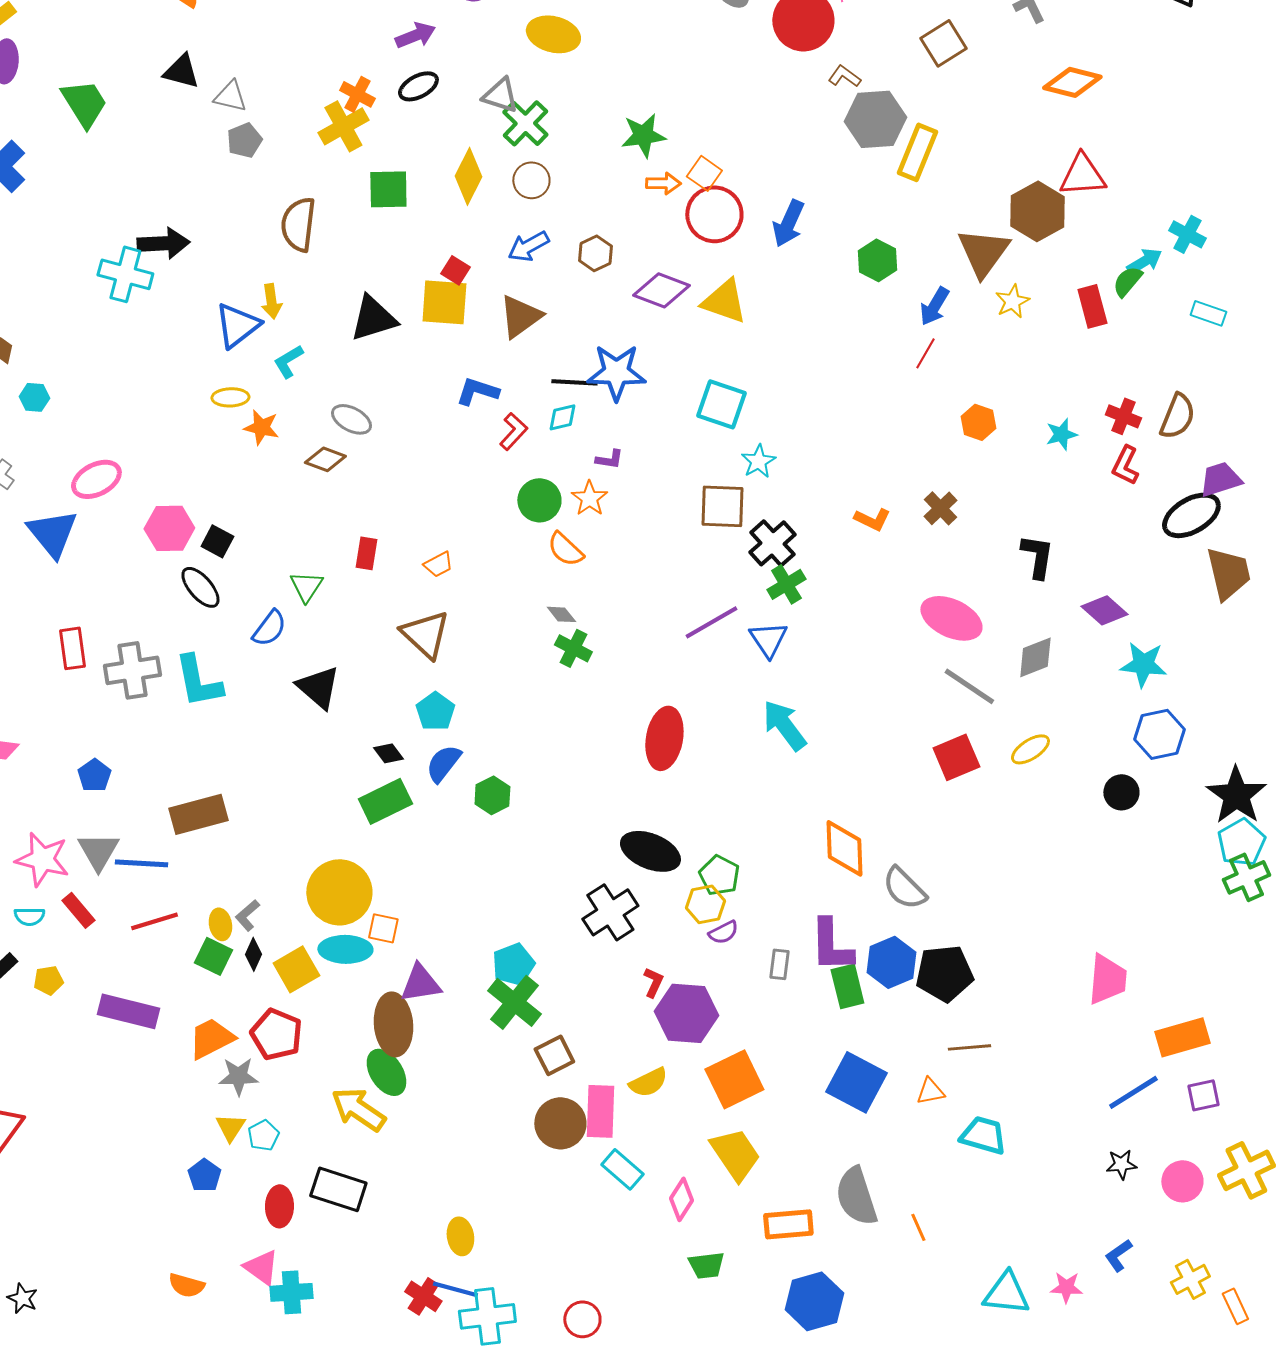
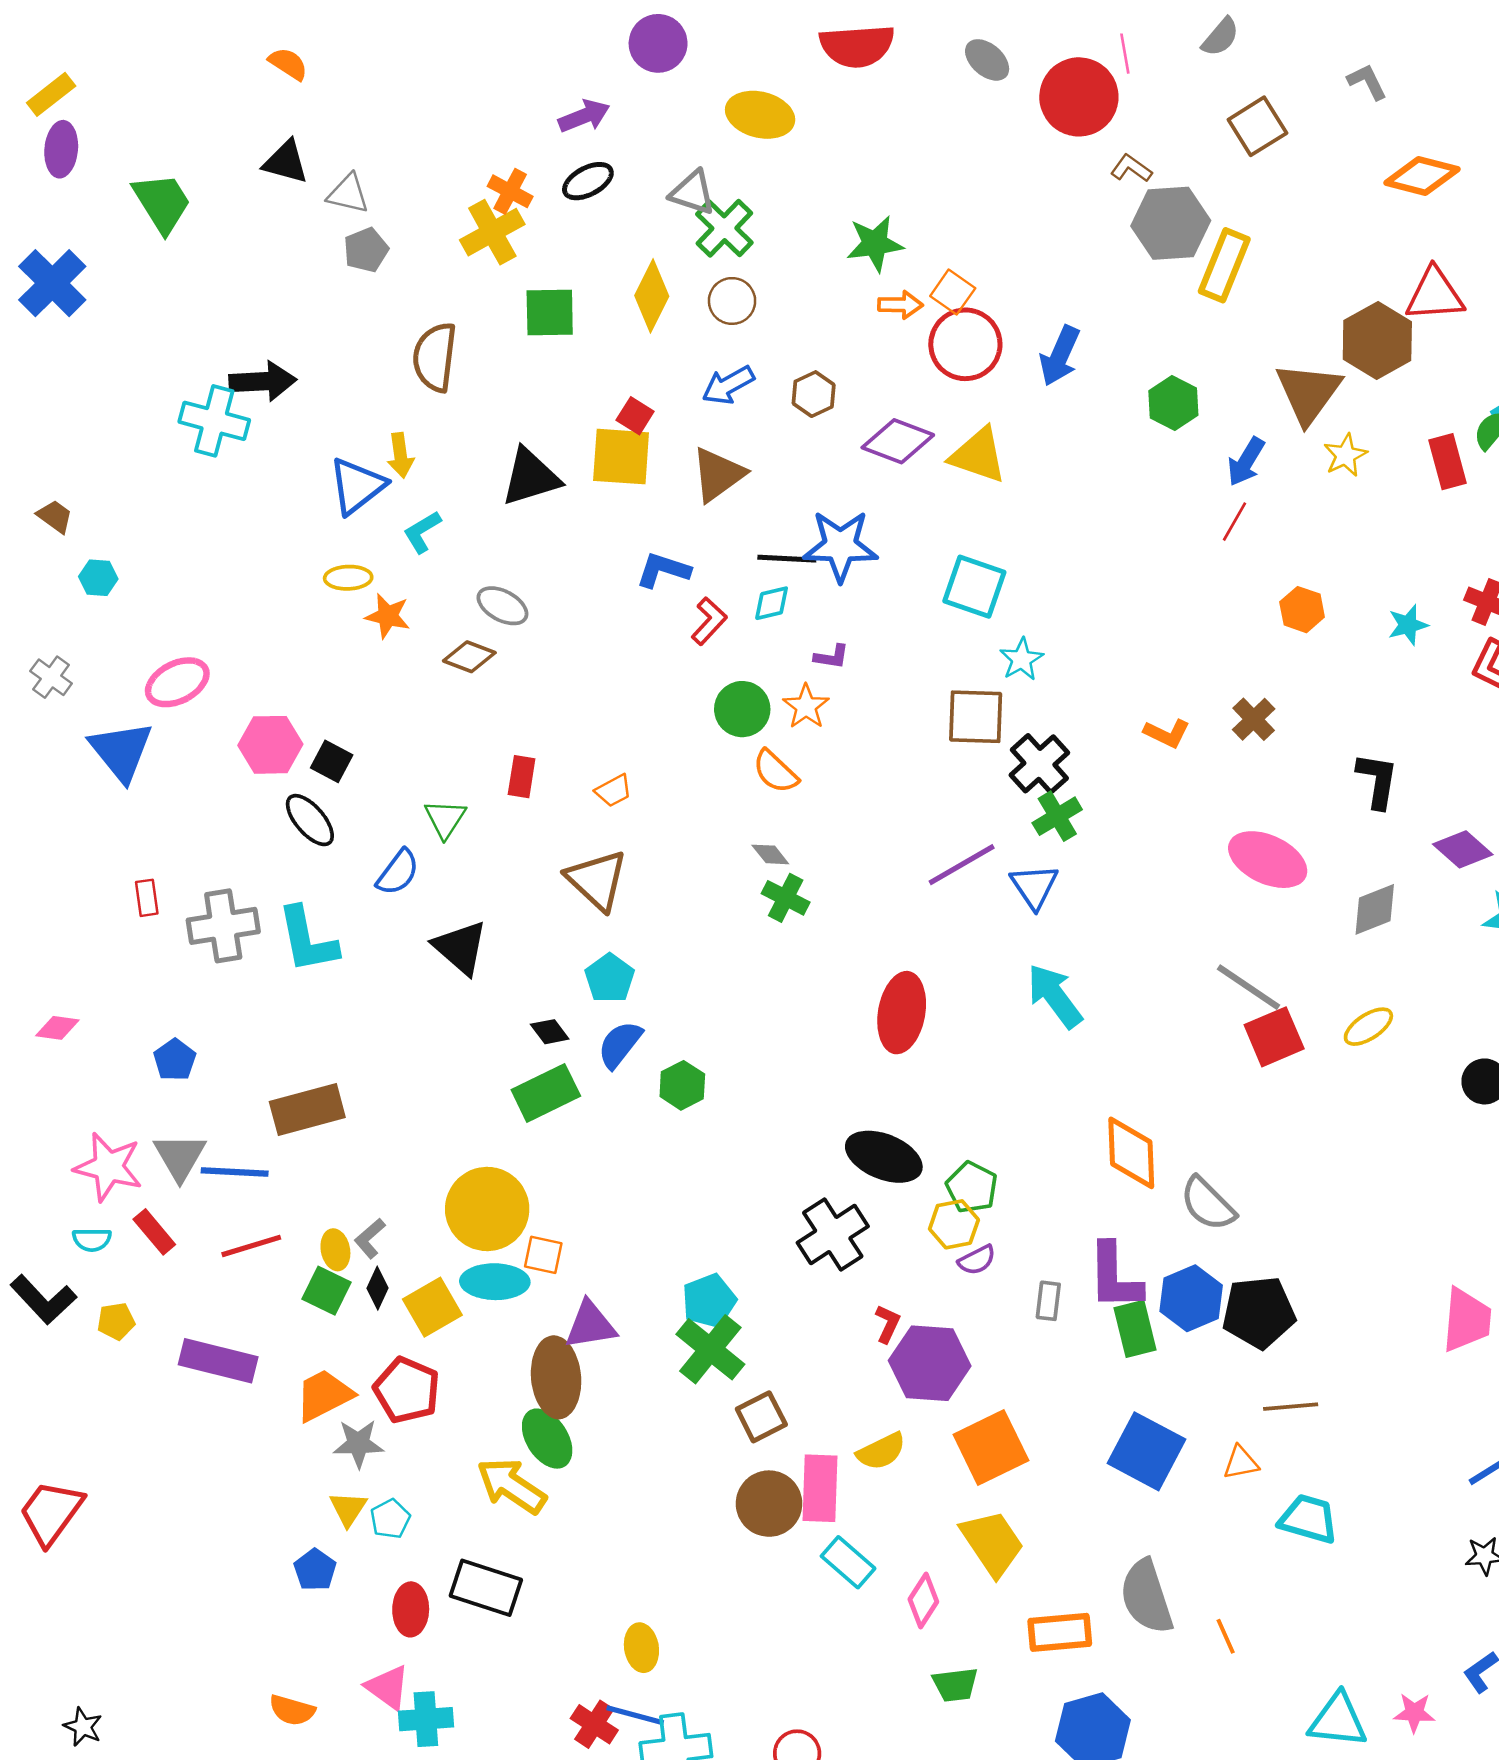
red rectangle: (72, 648) -> (147, 898), size x0.7
gray line: (969, 686) -> (1249, 987), moved

